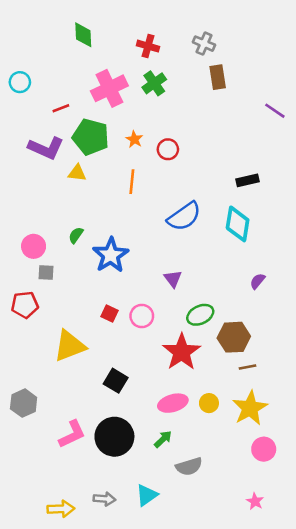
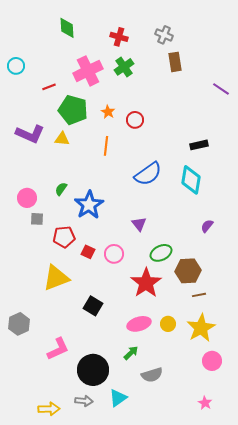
purple L-shape: (46, 148) -> (30, 134), moved
red pentagon: (25, 305) -> (64, 237), moved
black circle: (114, 437) -> (93, 370), moved

